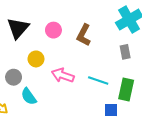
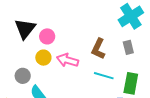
pink circle: (53, 30) -> (47, 36), moved
brown L-shape: (84, 35) -> (98, 49), moved
pink arrow: (63, 75) -> (67, 60), moved

